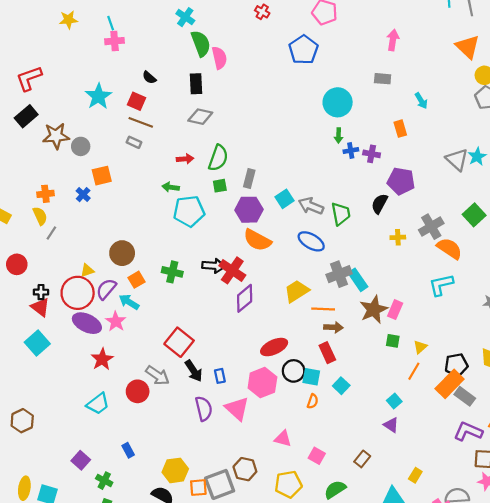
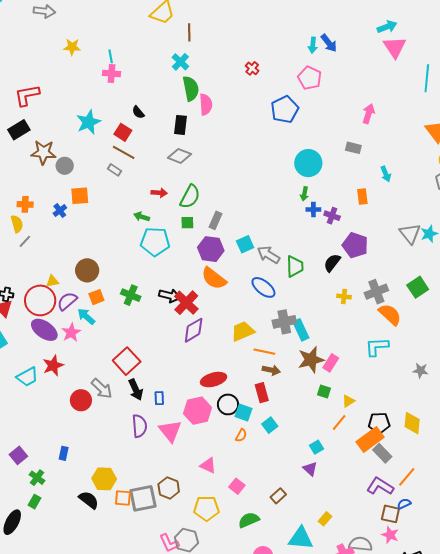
cyan trapezoid: (98, 404) -> (27, 377), moved
blue rectangle: (128, 450) -> (64, 453), turned 32

